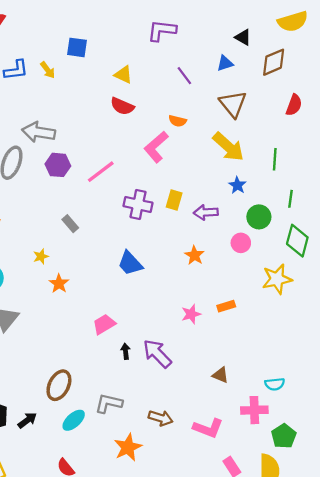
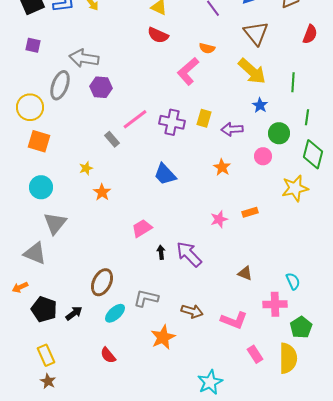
pink line: (101, 172) -> (135, 119), moved
cyan semicircle: (275, 384) -> (293, 281), turned -108

